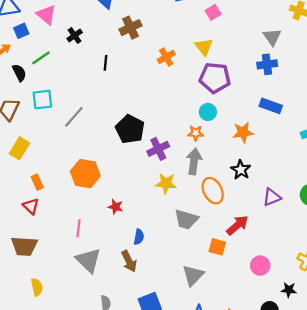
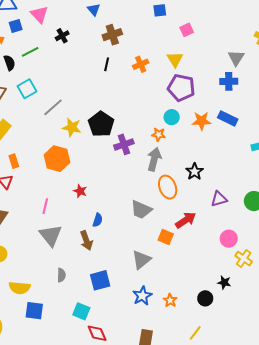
black line: (106, 63) -> (107, 64), moved
cyan square: (42, 100) -> (27, 89), turned -30
orange star: (243, 132) -> (201, 121), moved
yellow star: (166, 183) -> (72, 127), moved
pink circle: (260, 266) -> (229, 239), moved

